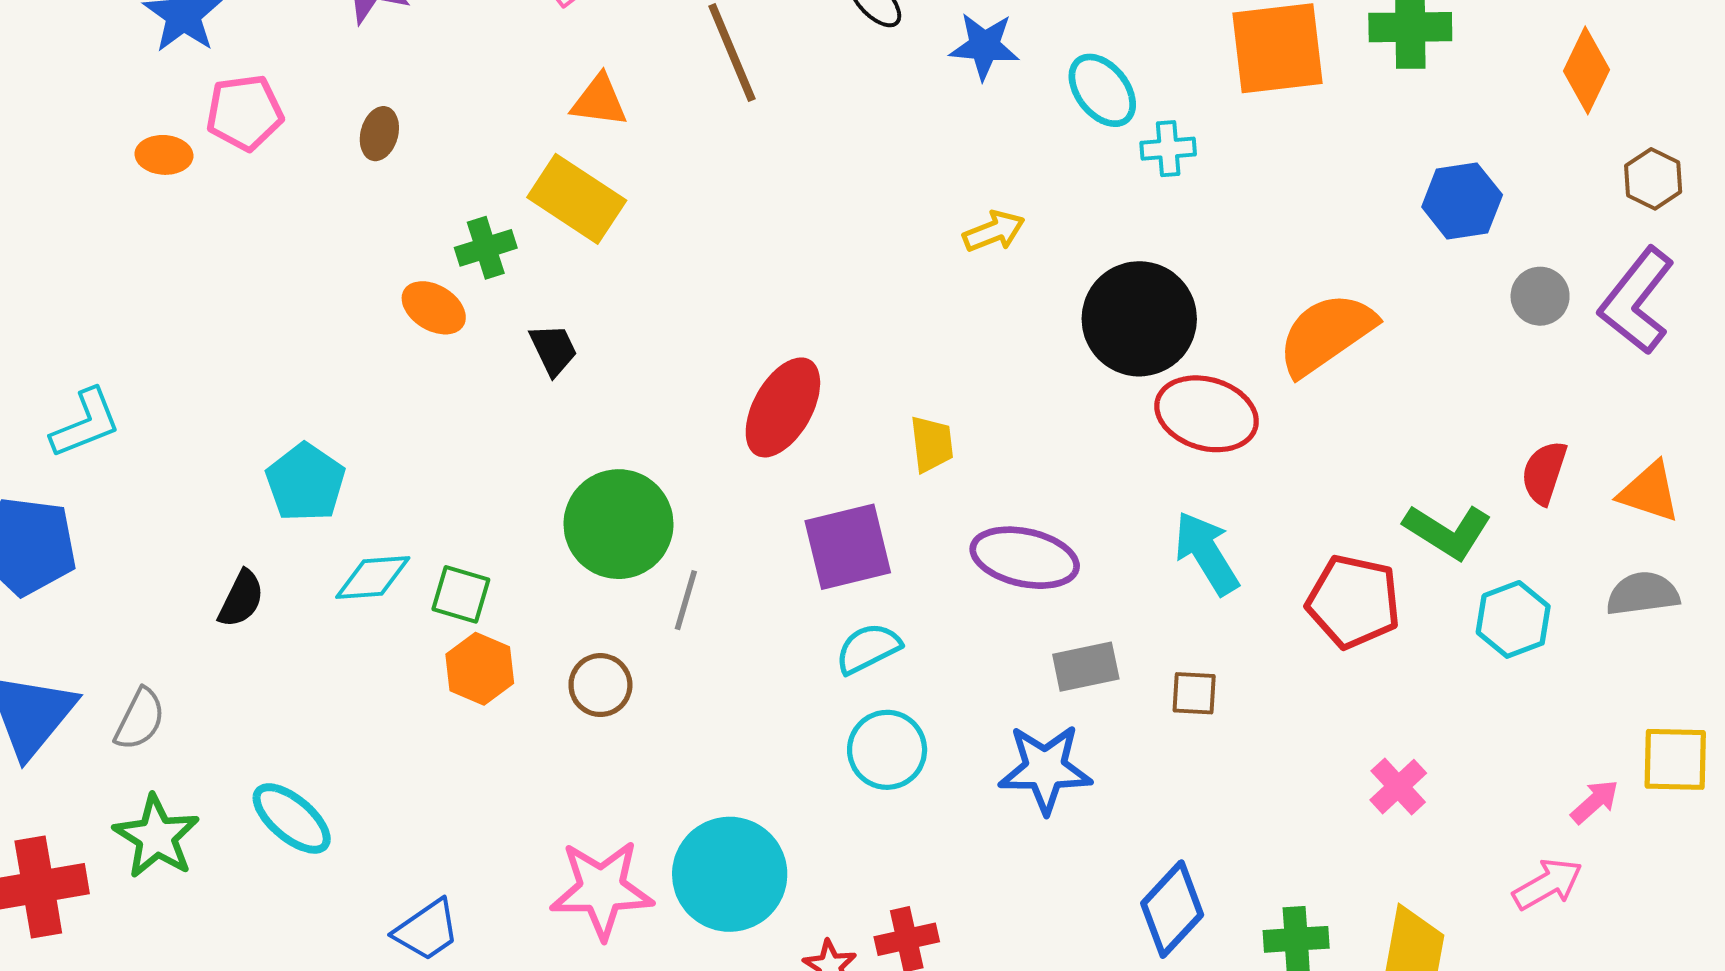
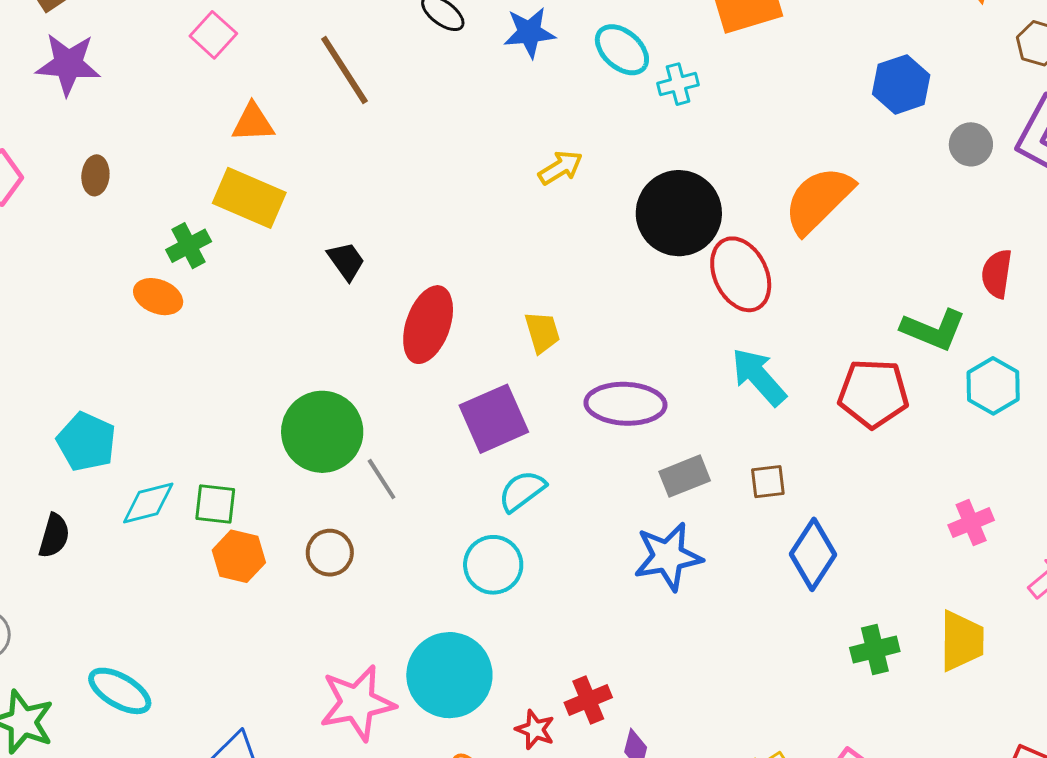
black trapezoid: (553, 350) -> (346, 261), moved
red ellipse: (1207, 414) -> (741, 274), turned 58
gray line: (686, 600) -> (382, 479), turned -39
cyan circle: (887, 750) -> (493, 565), moved
pink cross: (1398, 787) -> (971, 523), moved, turned 30
blue diamond: (1172, 909) -> (813, 554), moved

